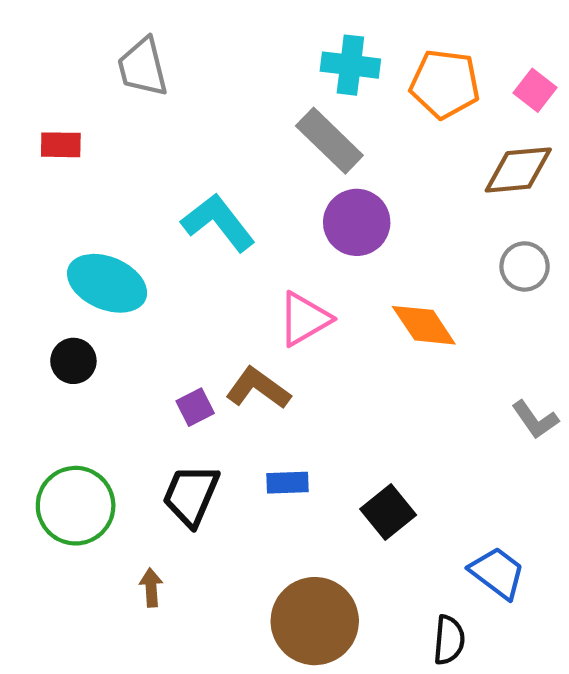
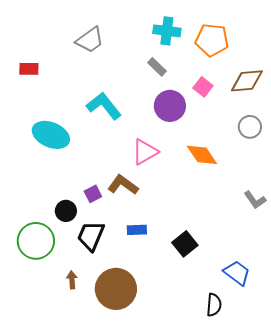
gray trapezoid: (143, 67) -> (90, 40), moved, turned -112
pink square: (535, 90) -> (203, 87), moved
gray rectangle: (329, 141) -> (157, 67), size x0.6
black circle: (73, 361) -> (66, 211), moved
brown circle: (315, 621) -> (116, 289), moved

